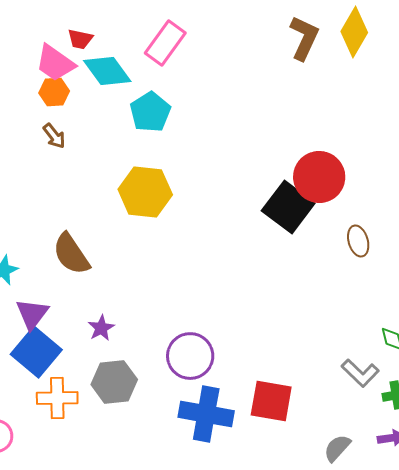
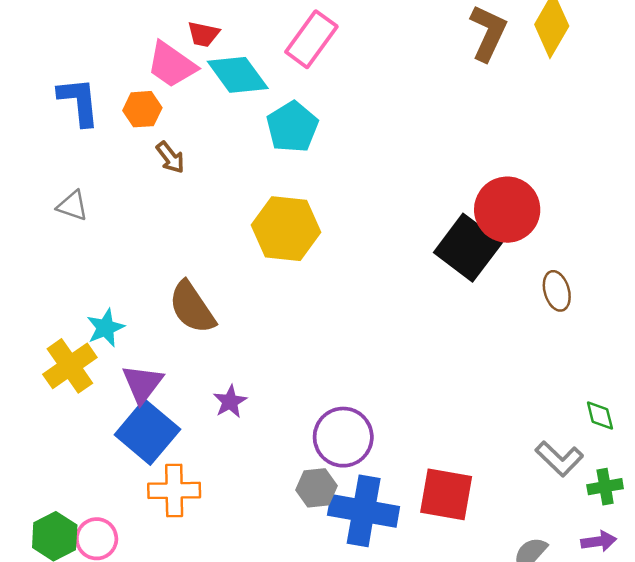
orange hexagon: (54, 92) -> (142, 109), moved
gray hexagon: (114, 382) -> (317, 488), moved, size x0.7

